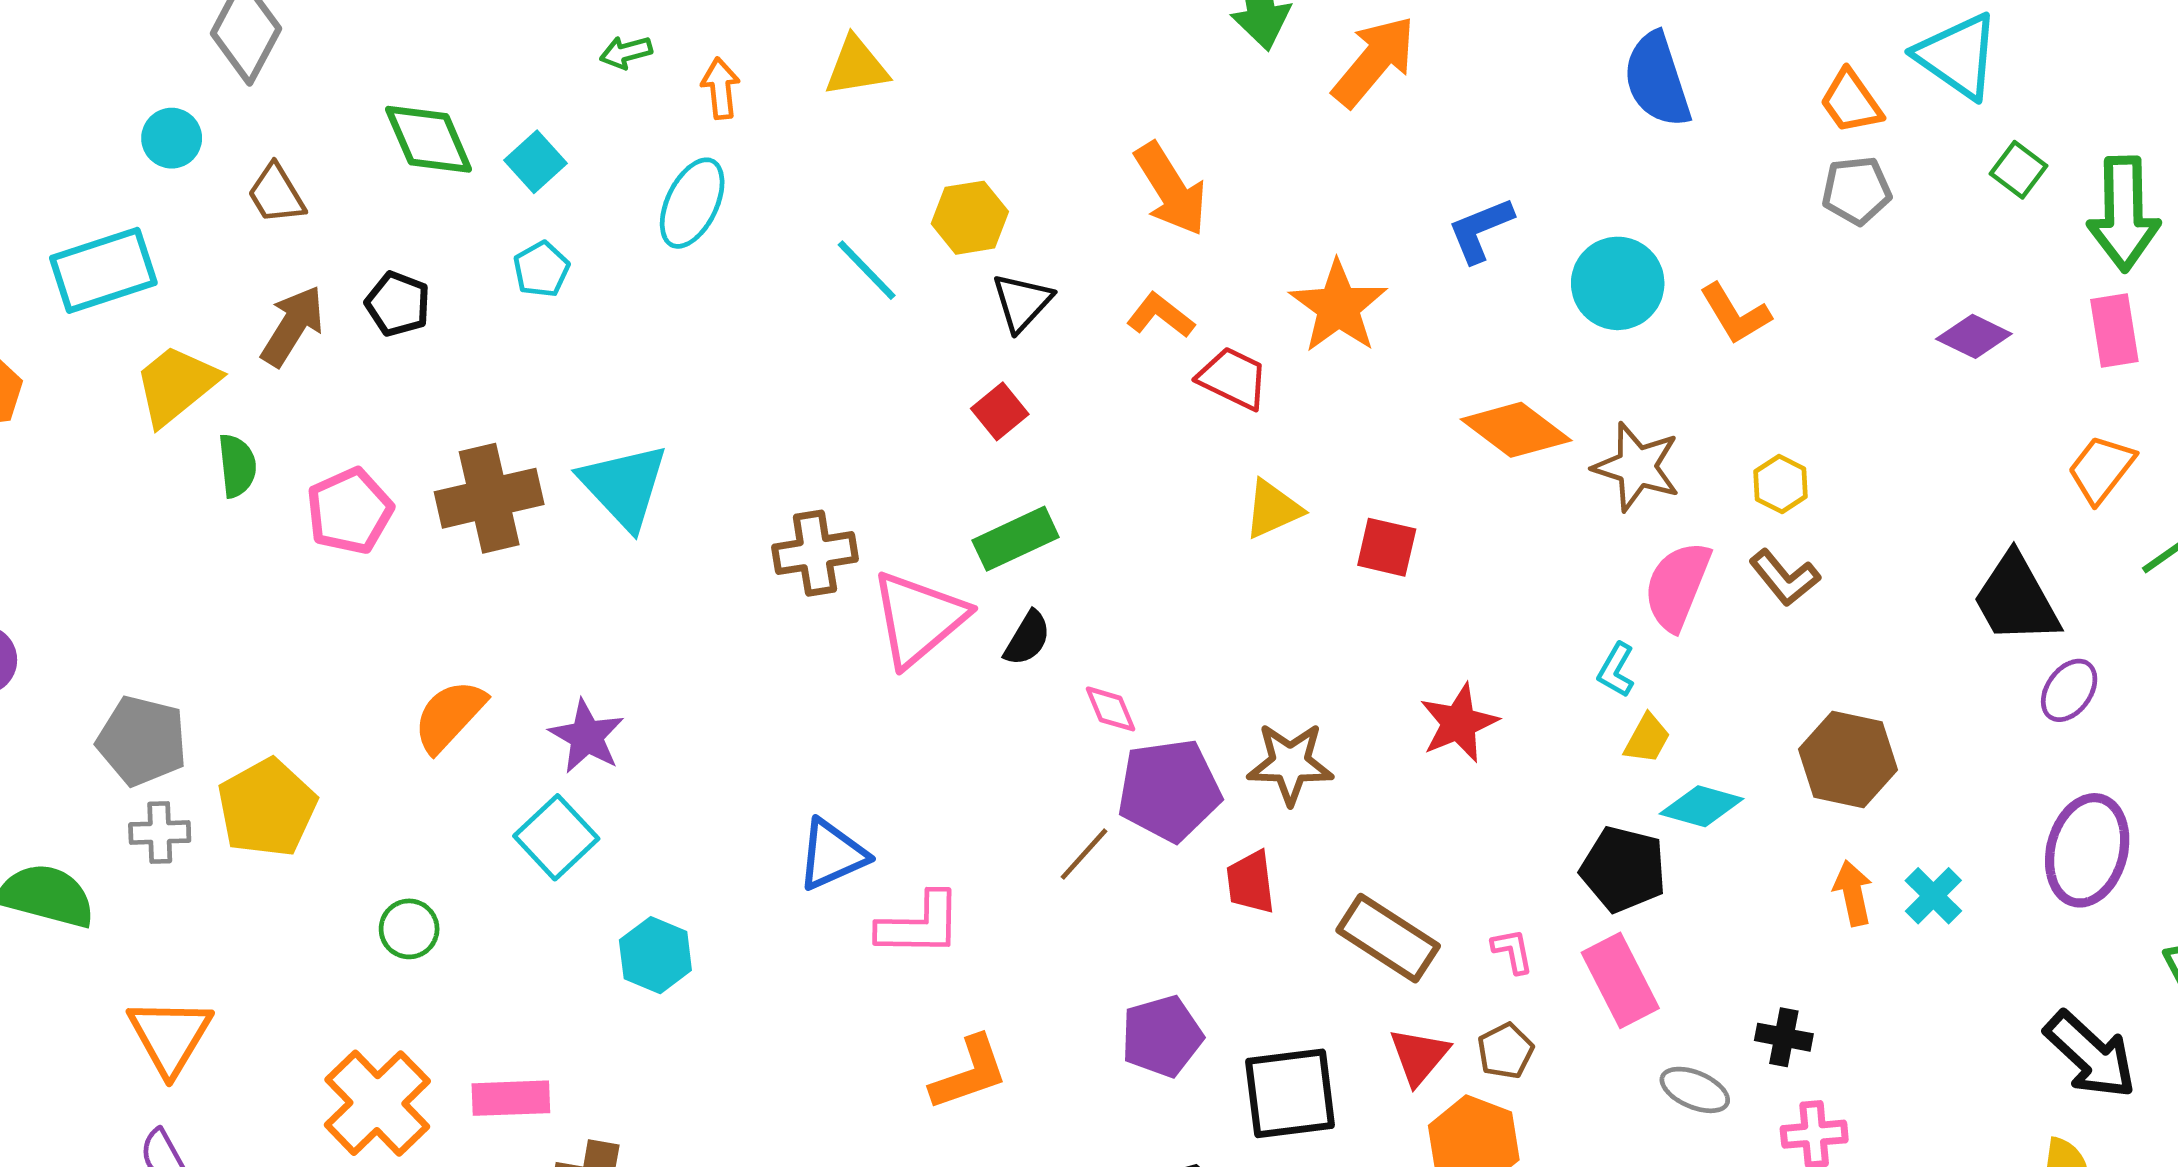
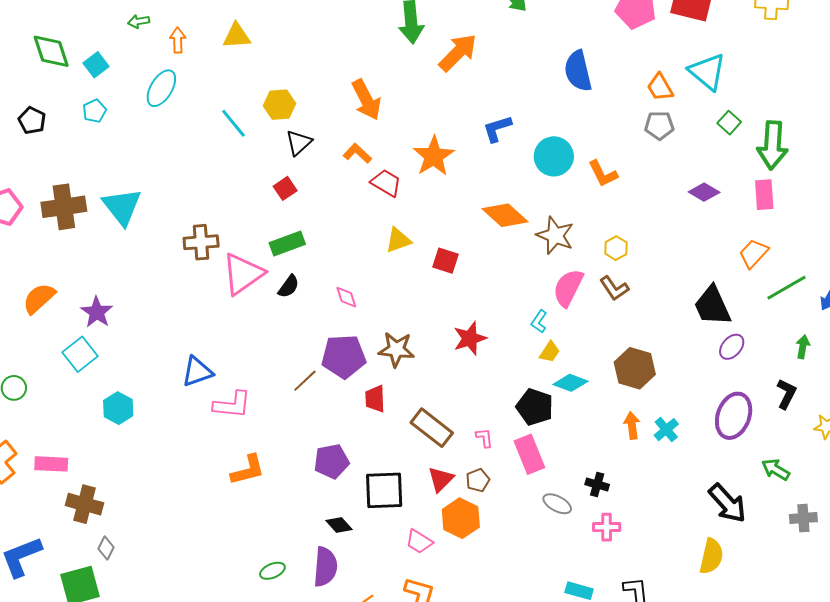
pink diamond: (1110, 709) -> (346, 297), moved

